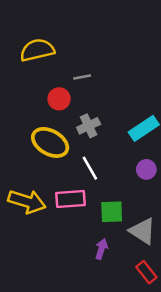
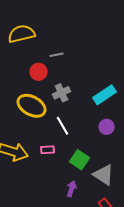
pink rectangle: (71, 199) -> (48, 150), size x0.6
green square: (112, 212) -> (80, 160), turned 36

